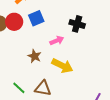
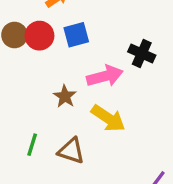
pink arrow: (57, 41) -> (105, 76), size x1.5
green line: (19, 88) -> (32, 145), turned 56

